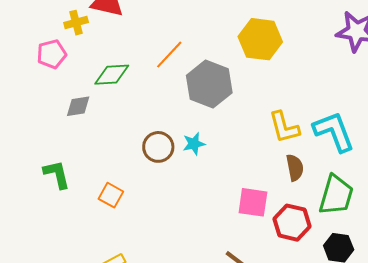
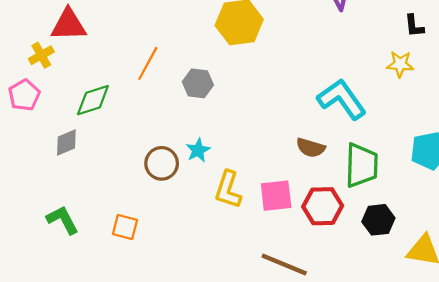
gray hexagon: (209, 84) -> (198, 83), size x0.6
yellow L-shape: (284, 127) -> (228, 190), moved, turned 48
brown semicircle: (295, 168) -> (311, 148), turned 132

